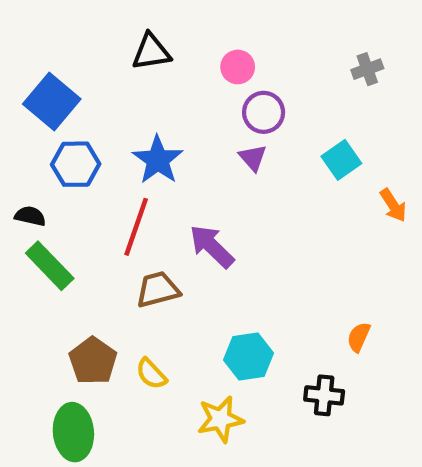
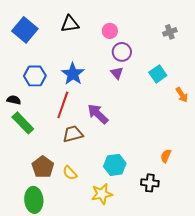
blue square: (52, 102) -> (25, 30), moved

